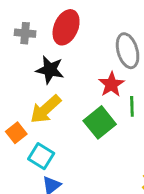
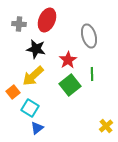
red star: (111, 84) -> (68, 60), moved

